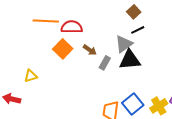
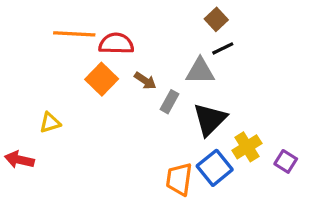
gray triangle: (124, 44) -> (200, 71), turned 36
black triangle: (130, 60) -> (210, 119), moved, turned -40
yellow cross: (159, 106) -> (247, 147), moved

